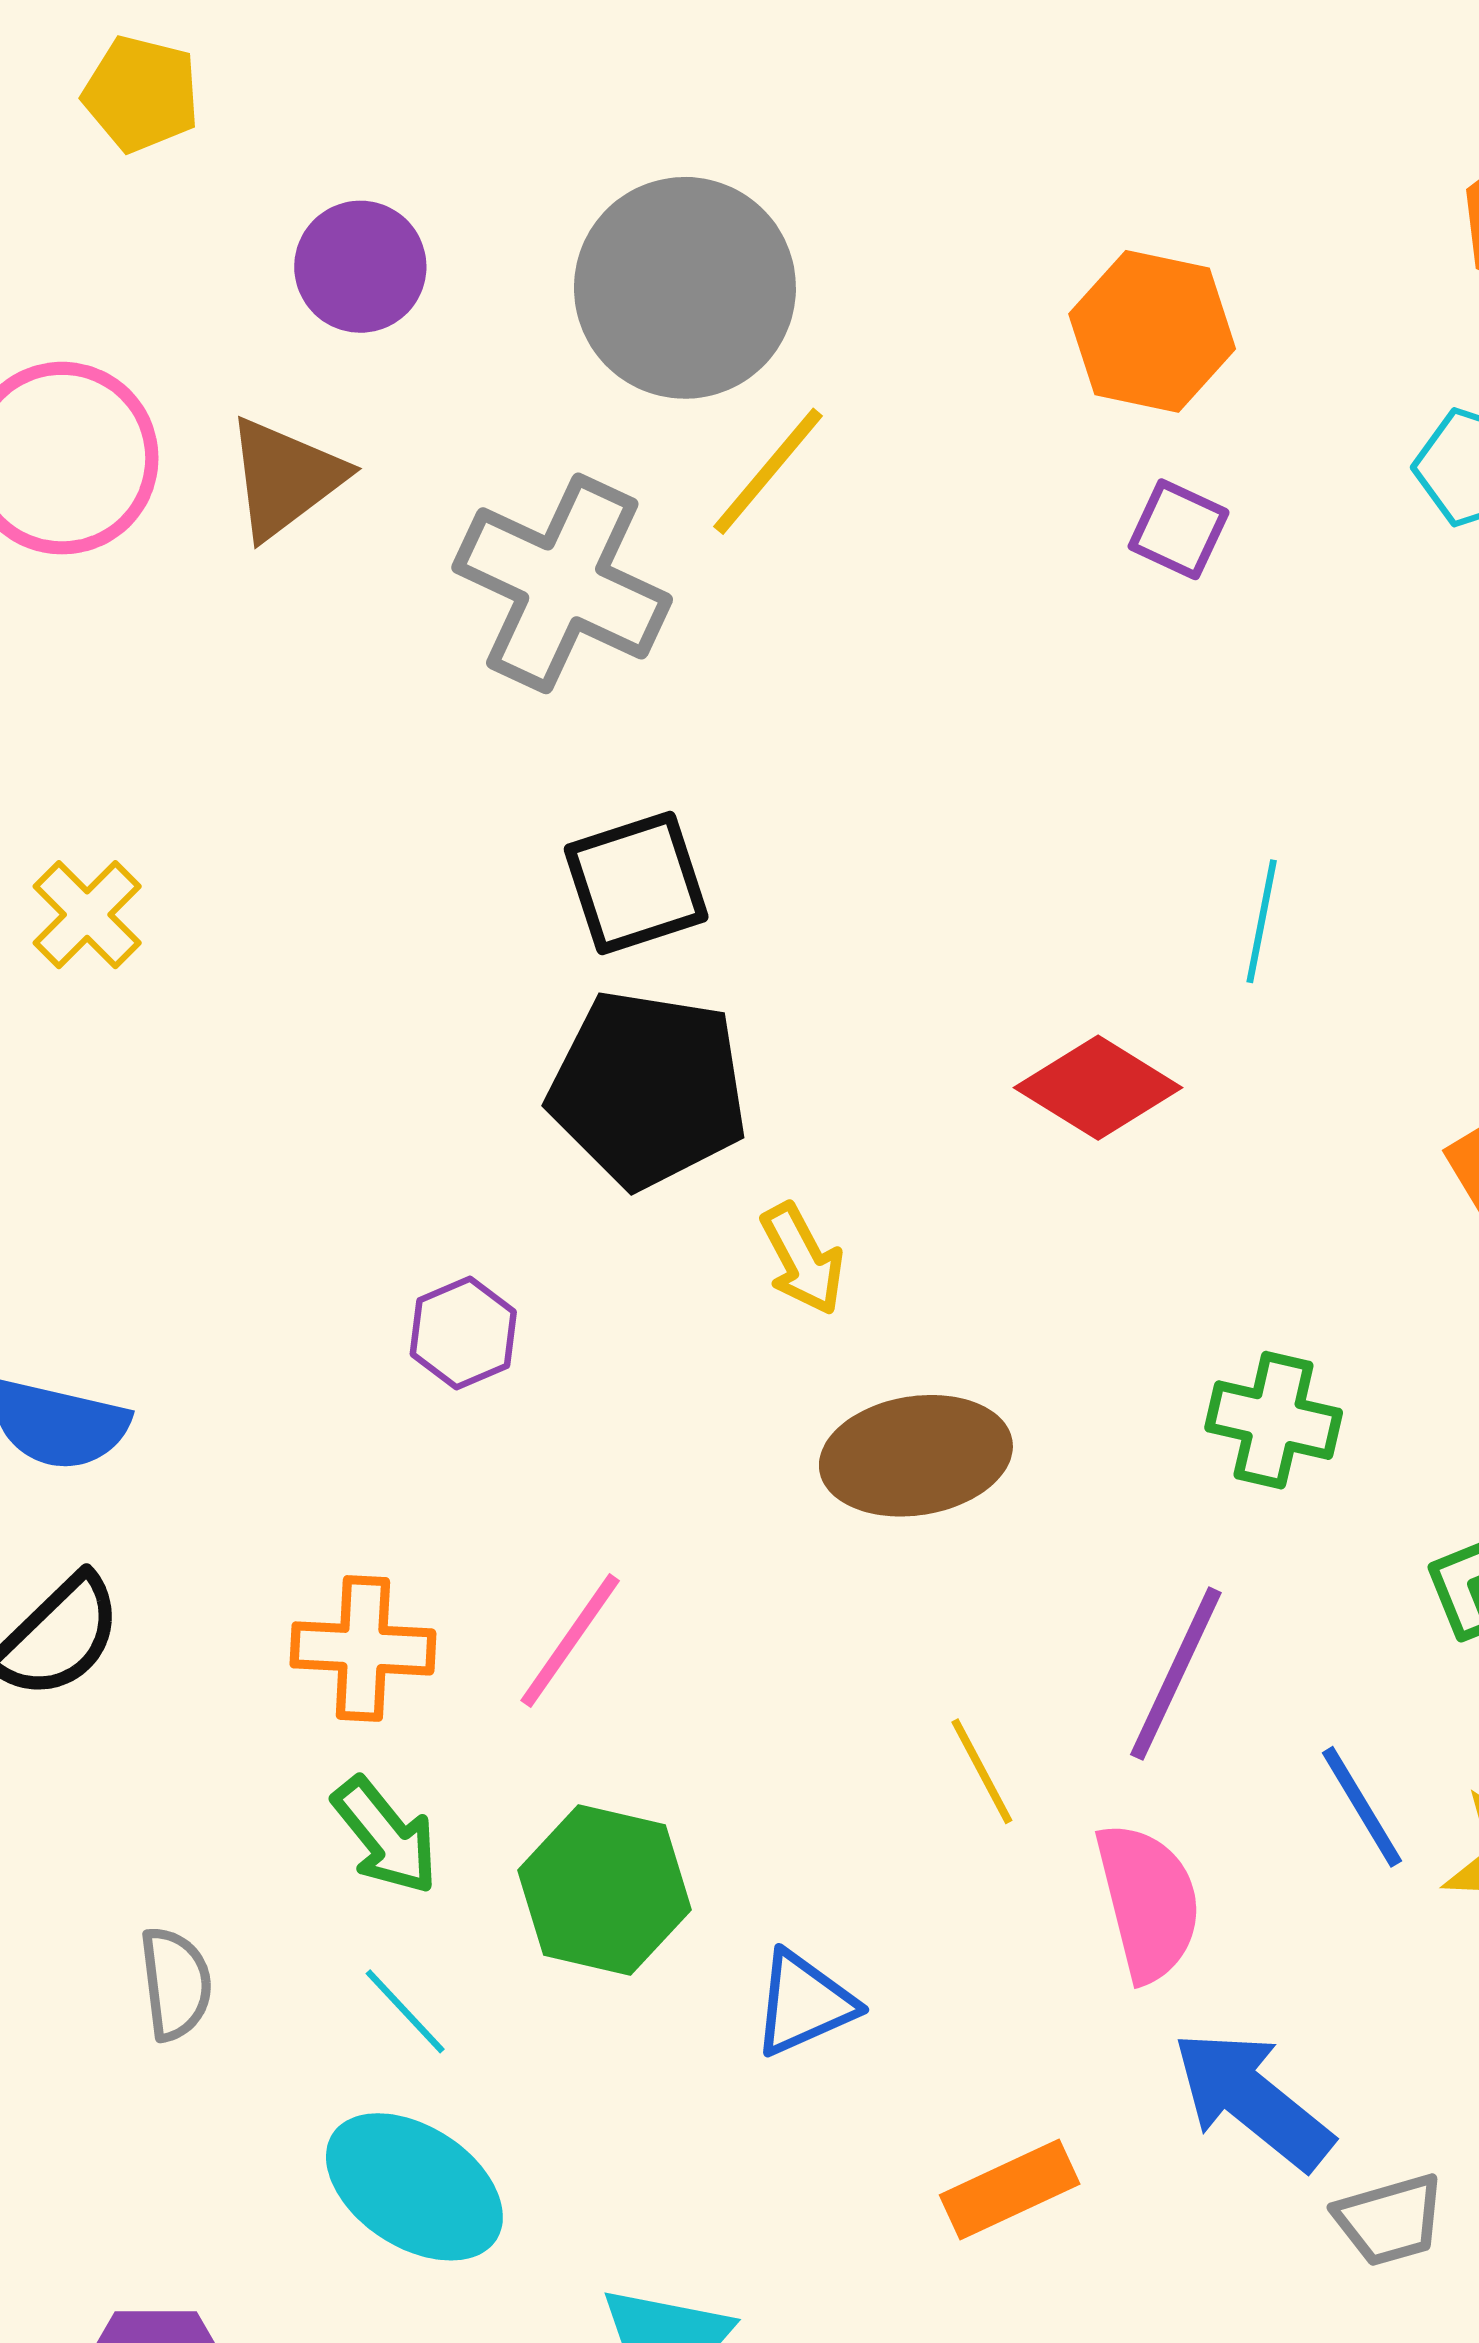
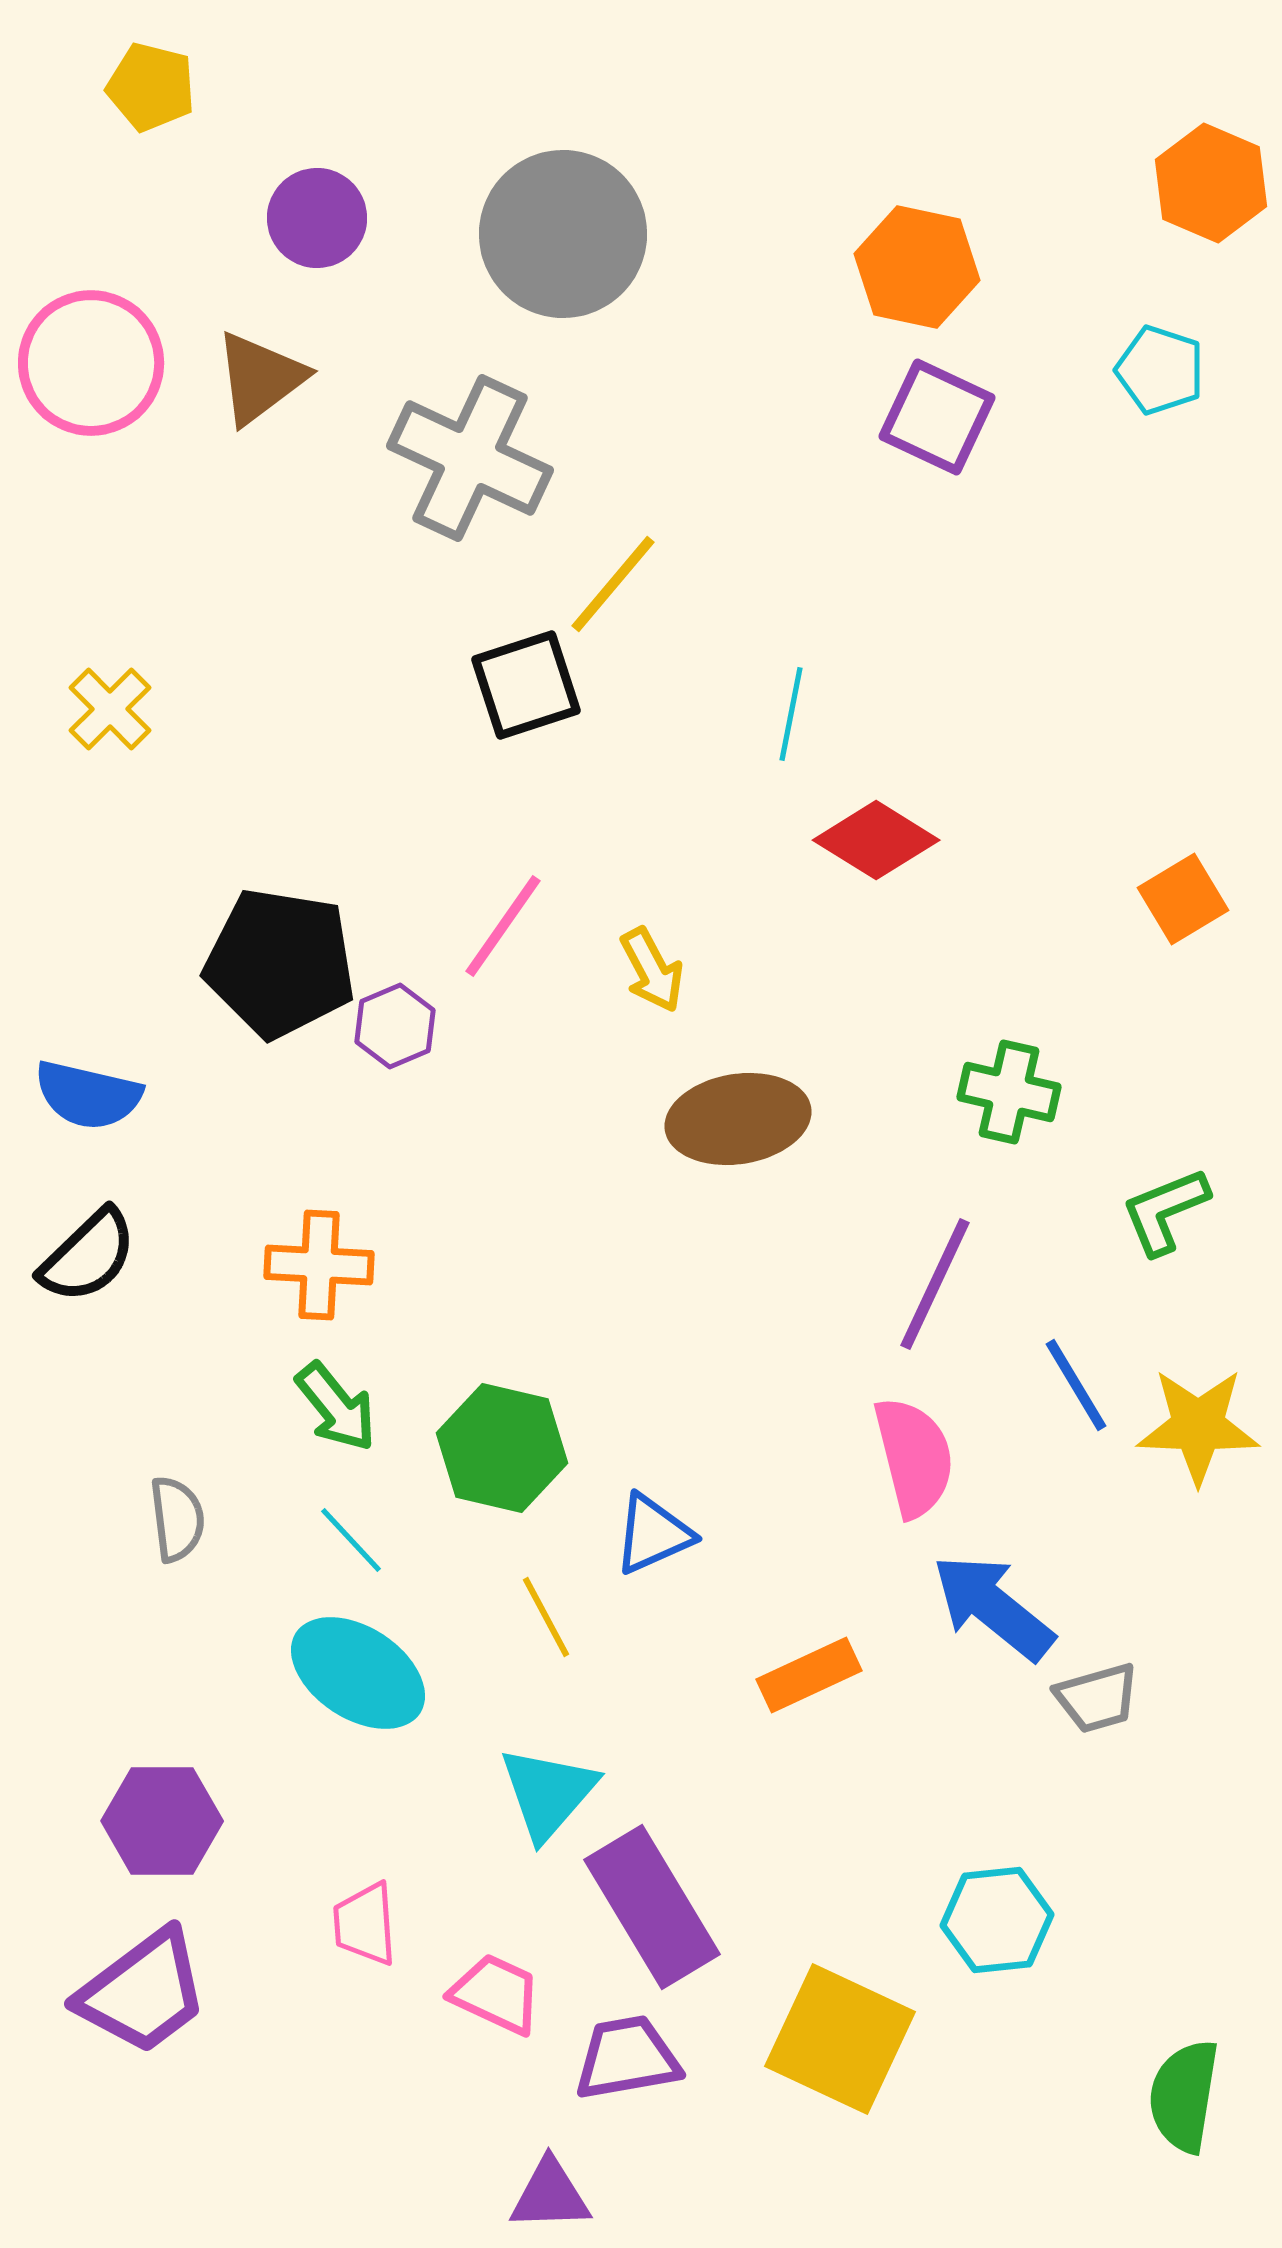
yellow line: (768, 471) -> (613, 584), moved
purple square: (1179, 529) -> (937, 417), size x1.5
cyan line: (1262, 921) -> (791, 714), moved
black pentagon: (648, 1089) -> (280, 963), moved
pink line: (570, 1641) -> (503, 926), moved
yellow line: (982, 1771) -> (546, 1617), moved

